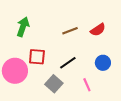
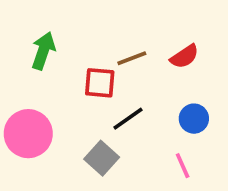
red square: (37, 57) -> (100, 83), moved
pink line: (87, 85) -> (183, 166), moved

